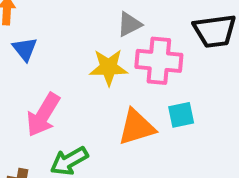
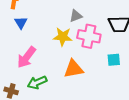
cyan square: (181, 115) -> (114, 60), moved

